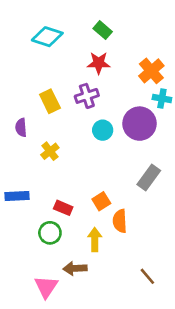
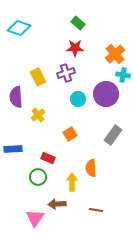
cyan diamond: (47, 37) -> (19, 28), moved
purple semicircle: (21, 128) -> (16, 97), size x1.5
orange square: (101, 201) -> (70, 134), moved
brown line: (147, 276) -> (96, 210), moved, turned -40

